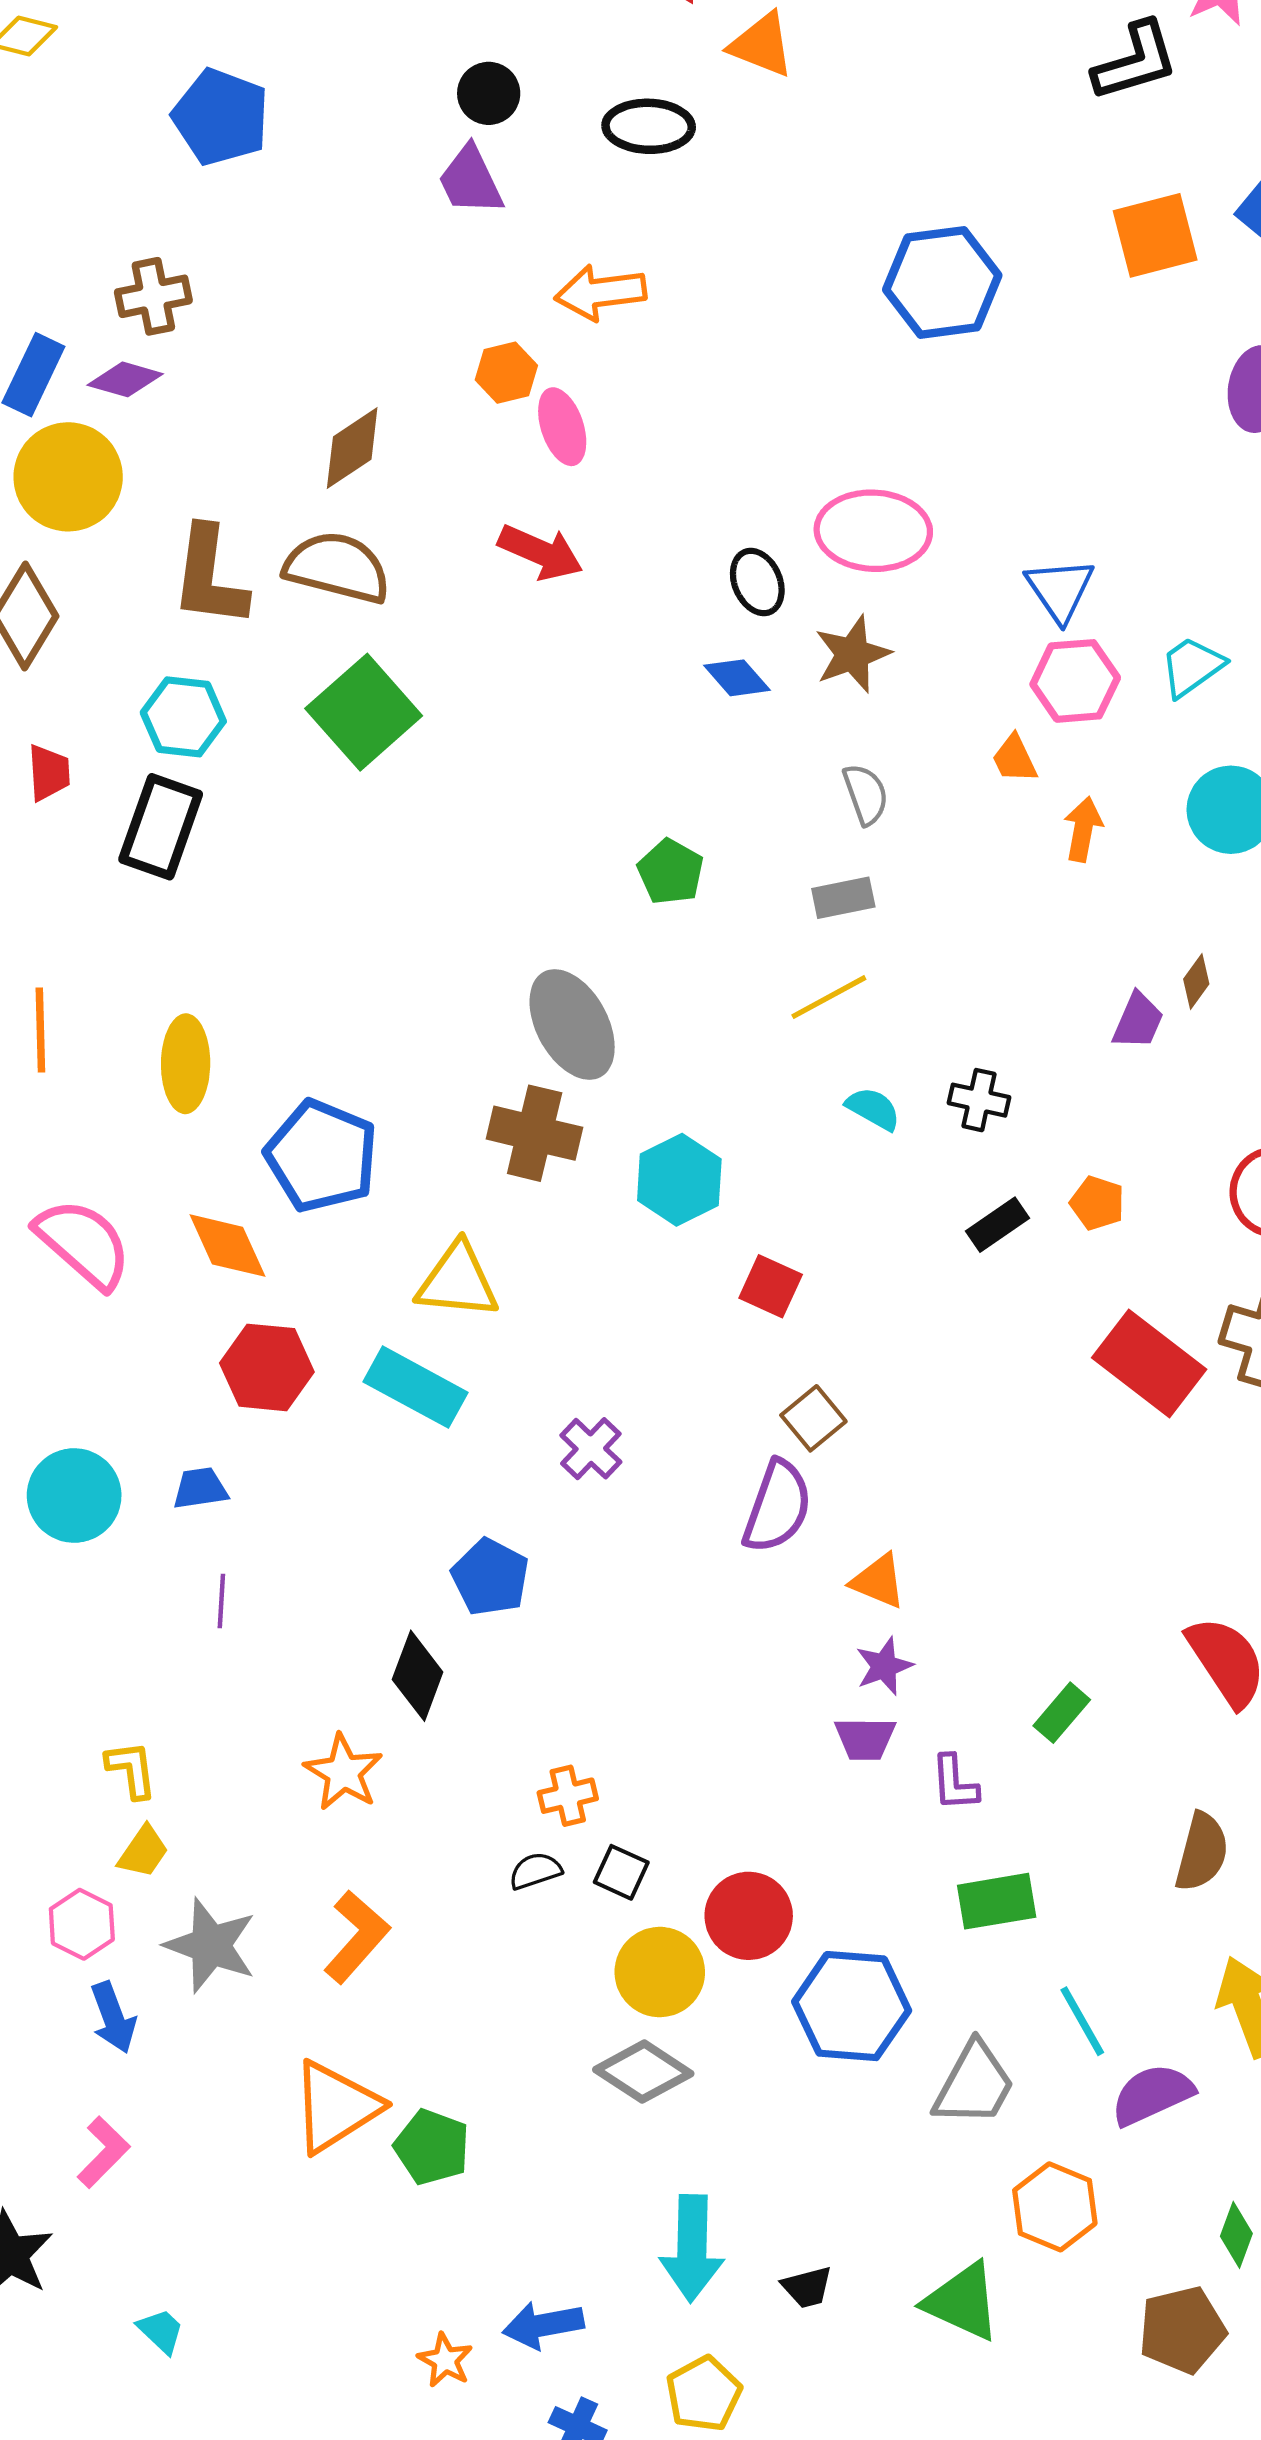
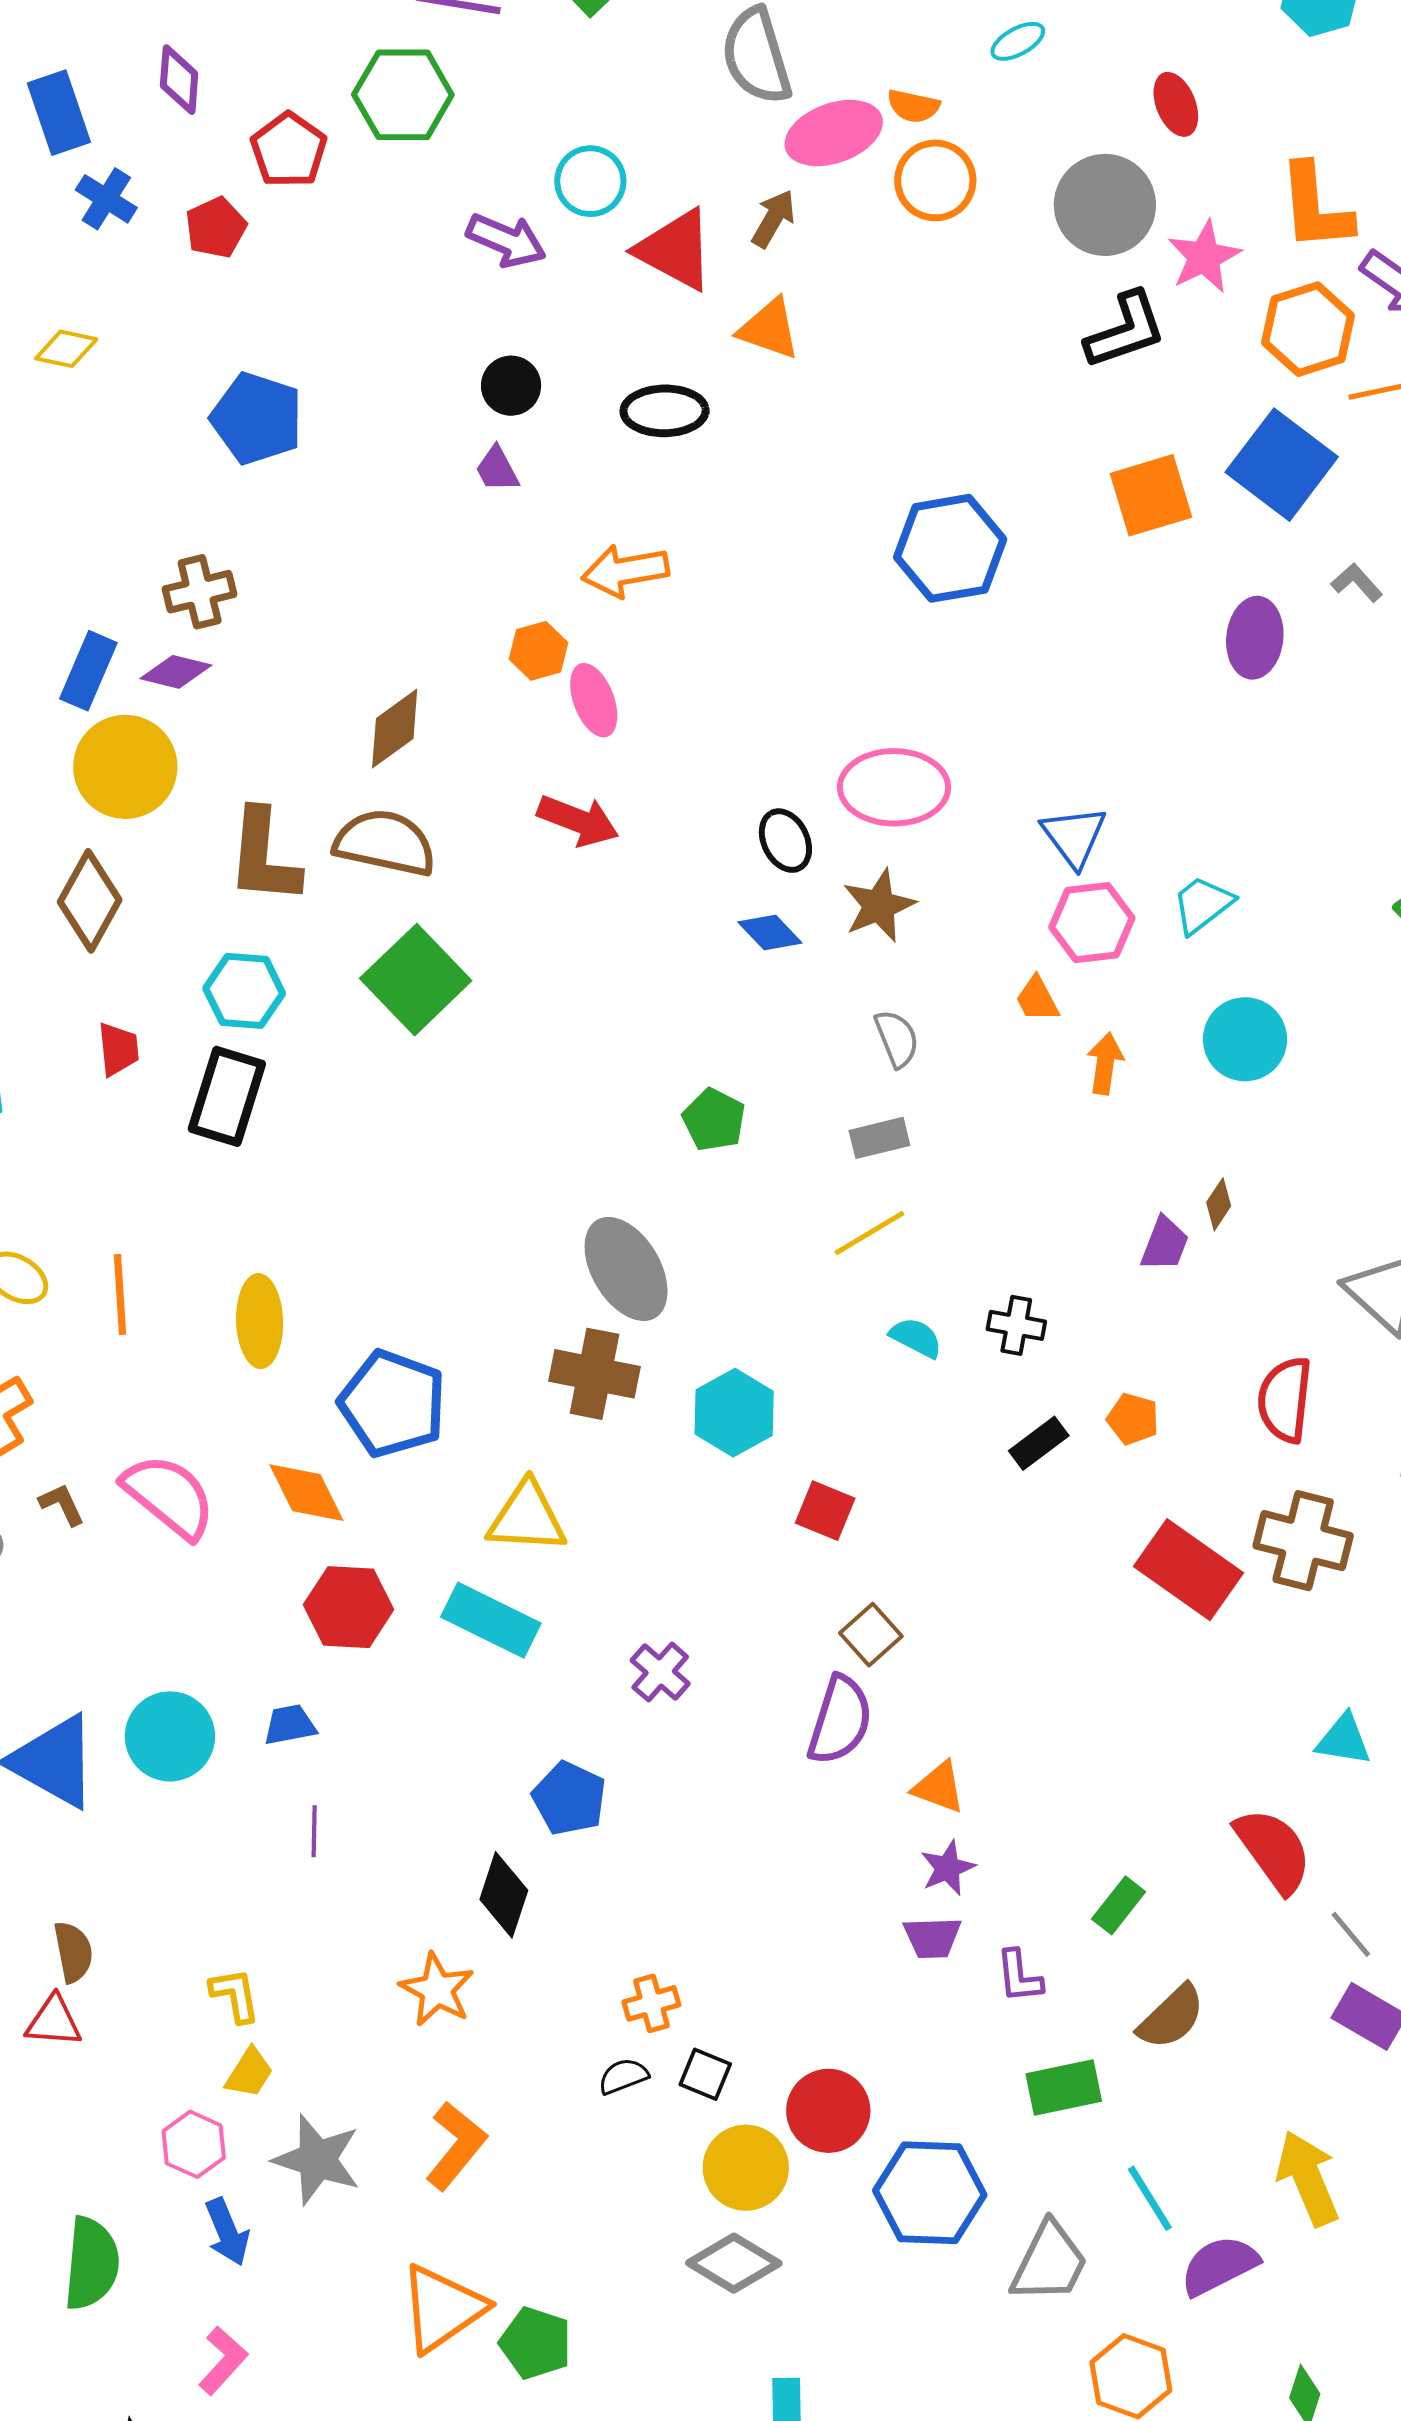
purple trapezoid: (470, 180) -> (497, 469), size x0.7
brown semicircle: (1202, 1852) -> (1171, 2017), moved, turned 34

